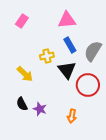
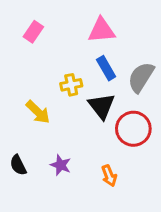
black semicircle: (22, 104) -> (18, 165), moved
orange arrow: (72, 116) -> (109, 176), turned -32

